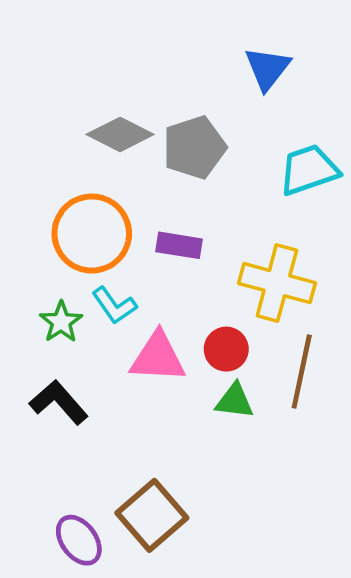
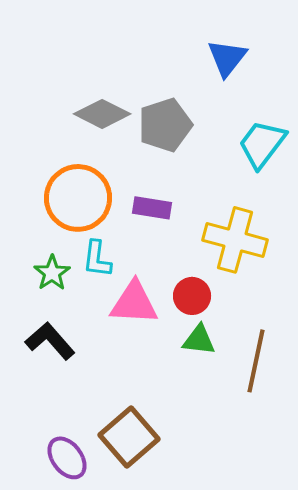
cyan trapezoid: (309, 170) -> (262, 144), turned -34
cyan L-shape: (114, 305) -> (97, 259), turned 42
brown line: (302, 372) -> (256, 361), moved

